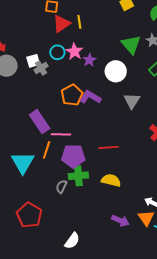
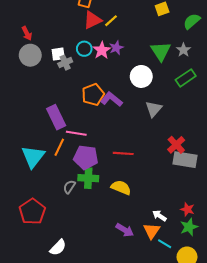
yellow line: (79, 22) -> (111, 21), turned 48
purple star: (89, 60) -> (116, 48), moved
white semicircle: (72, 241) -> (58, 247), moved

